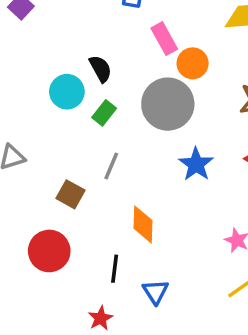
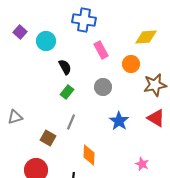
orange circle: (193, 63) -> (131, 64), moved
cyan circle: (67, 92) -> (46, 41), moved
gray circle: (168, 104) -> (103, 87), size x0.6

